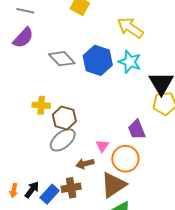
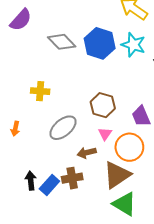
brown hexagon: (64, 118) -> (103, 105), moved
orange arrow: (14, 190) -> (15, 129), moved
black arrow: (32, 190) -> (31, 181), turned -42

